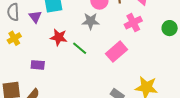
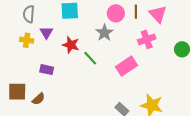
purple triangle: (35, 17) -> (46, 33), moved
gray star: (91, 21) -> (104, 33), turned 30
yellow cross: (14, 38) -> (27, 40), turned 32

